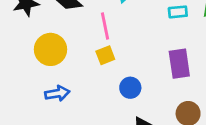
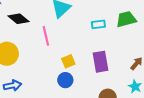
yellow square: (105, 55) -> (68, 61), moved

